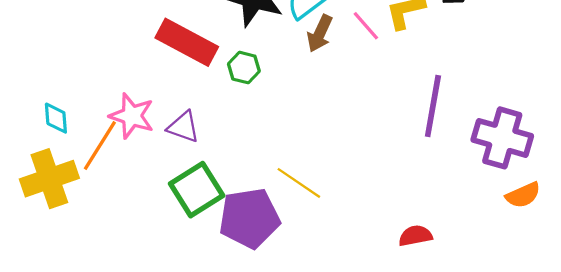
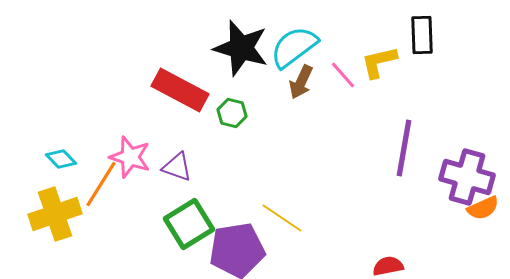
cyan diamond: (56, 118) -> (61, 159), turned -40
orange semicircle: (523, 195) -> (483, 208), moved

